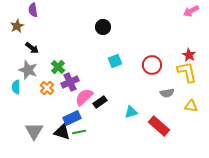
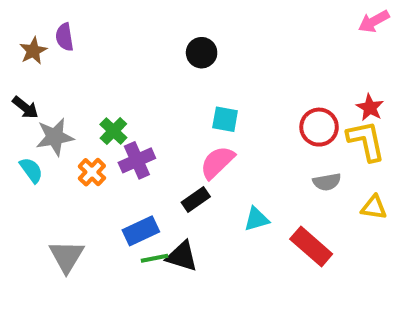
purple semicircle: (33, 10) -> (65, 37), moved
black arrow: (32, 48) -> (25, 108), moved
cyan square: (115, 61) -> (225, 119), turned 32
red circle: (152, 65) -> (319, 127), moved
gray star: (28, 70) -> (55, 137), turned -30
cyan semicircle: (16, 87) -> (31, 170), turned 144
pink semicircle: (84, 97) -> (217, 162), moved
black triangle: (62, 132) -> (182, 256), moved

